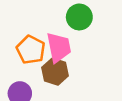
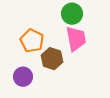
pink trapezoid: (59, 47) -> (76, 39), moved

